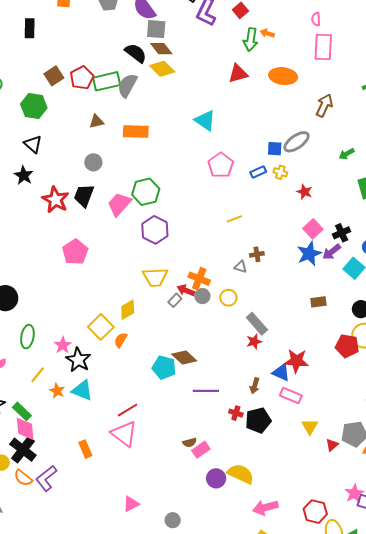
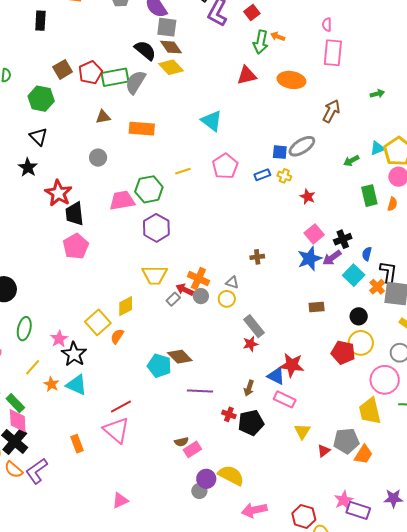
black trapezoid: (84, 196) -> (75, 214), moved, turned -30
pink trapezoid: (119, 204) -> (122, 201), turned 36
yellow line: (234, 219) -> (183, 171), moved
gray triangle: (241, 267) -> (232, 283), moved
gray circle: (173, 520) -> (199, 491), moved

